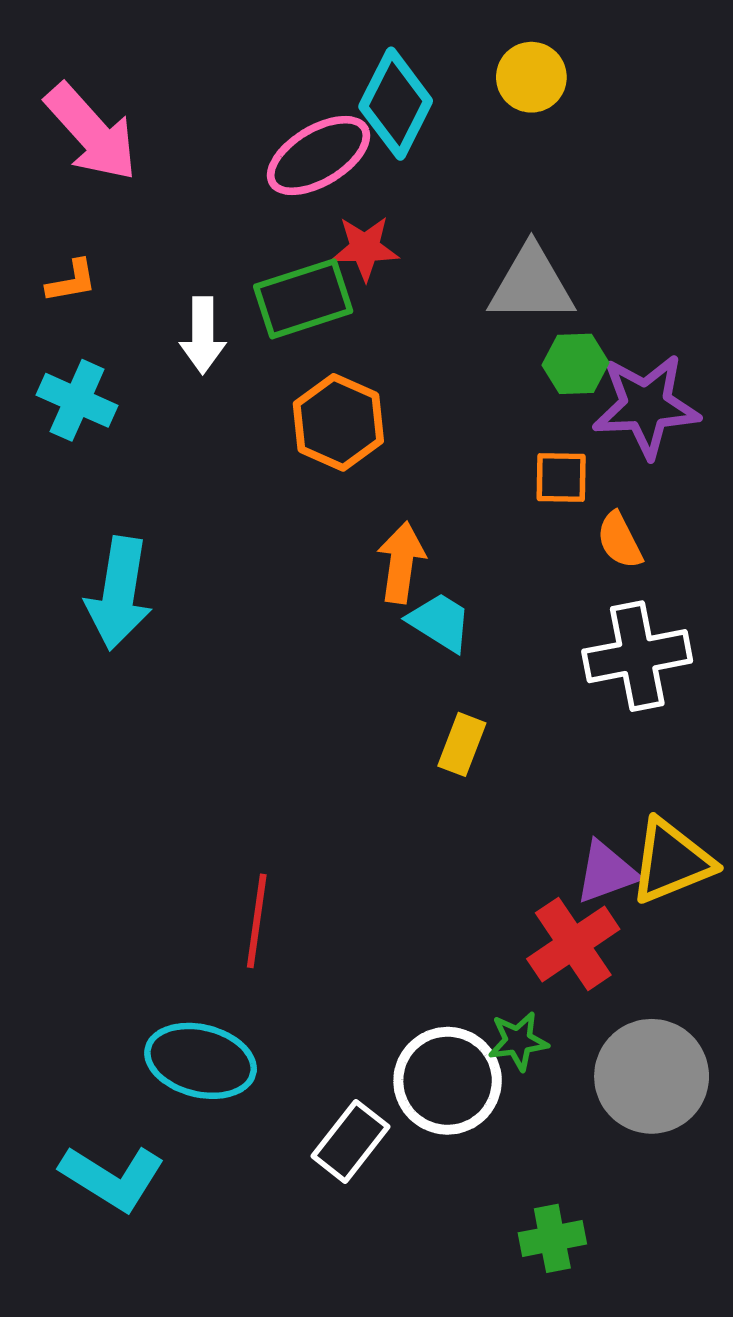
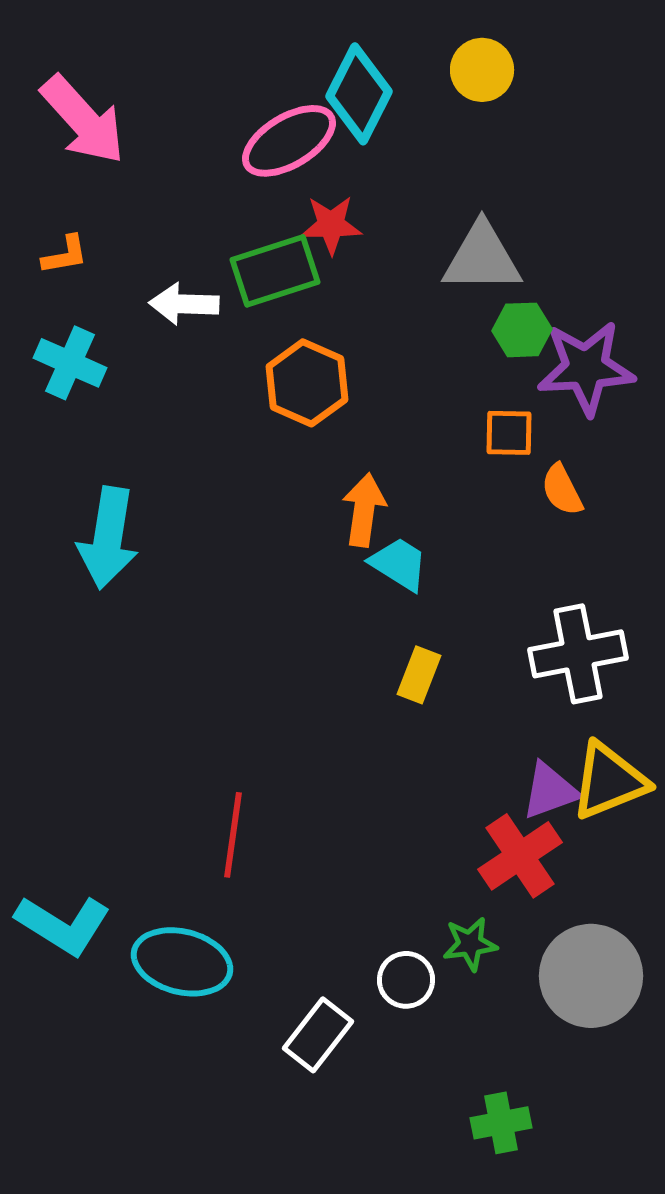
white arrow: (203, 335) -> (184, 304), turned 92
white cross: (637, 656) -> (578, 654), moved
white circle: (448, 1081) -> (406, 980), size x0.6
cyan L-shape: (112, 1178) -> (63, 925), moved

